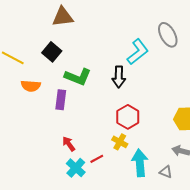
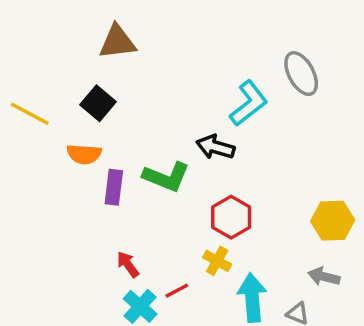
green L-shape: (78, 77) -> (166, 177), moved
black arrow: (119, 77) -> (215, 147), turned 105
orange semicircle: (31, 86) -> (84, 154), moved

